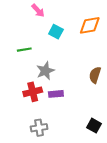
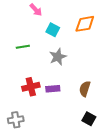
gray star: (45, 71) -> (58, 57), moved
brown semicircle: (95, 75) -> (85, 89), moved
gray cross: (39, 128) -> (16, 120), moved

